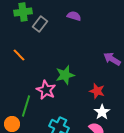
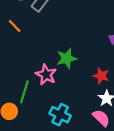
orange line: (19, 55) -> (15, 26), moved

